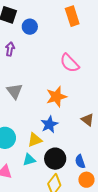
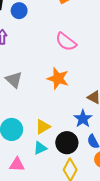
orange star: (56, 97) -> (58, 79), turned -30
blue star: (49, 124) -> (83, 119), moved

